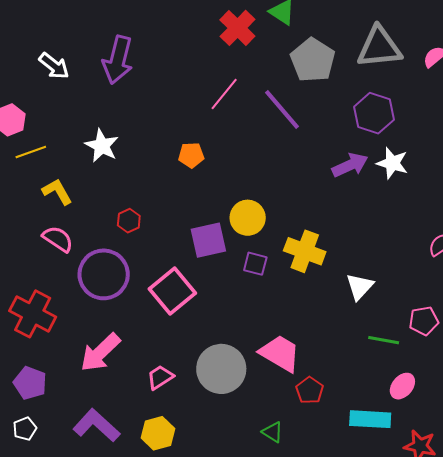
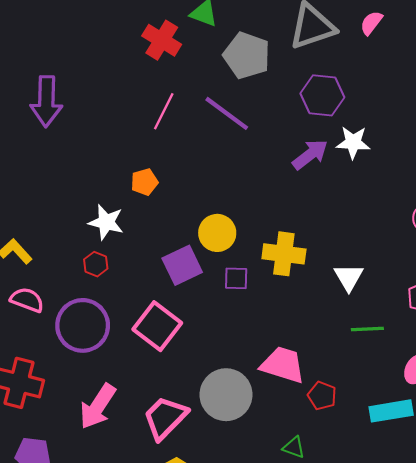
white star: (102, 146) -> (106, 222), moved
green line: (384, 340) -> (367, 329), moved
pink trapezoid: (160, 377) -> (165, 418), size x1.6

